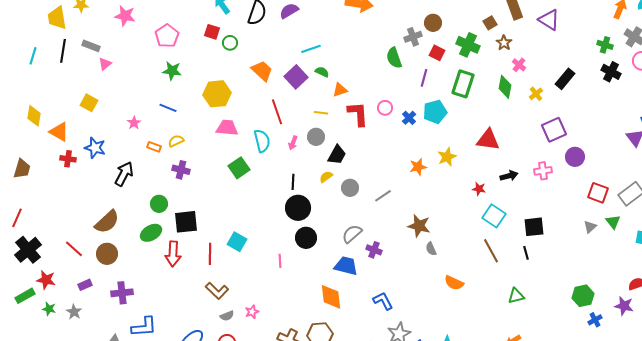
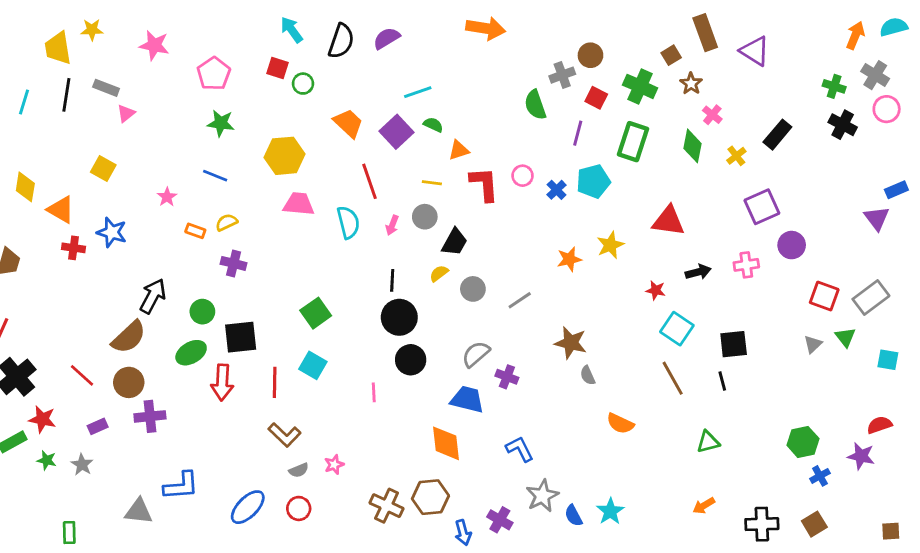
green square: (239, 168) -> (316, 313), moved
black arrow: (124, 174) -> (153, 296), moved
purple cross: (122, 293) -> (150, 416), moved

